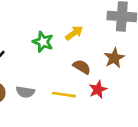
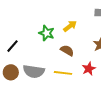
brown semicircle: (82, 67) -> (67, 50), moved
gray semicircle: (25, 92) -> (34, 71), size x1.5

